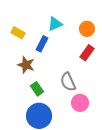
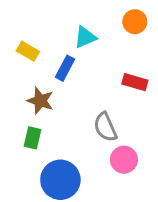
orange circle: (87, 29) -> (135, 22), moved
red rectangle: (87, 53) -> (135, 82), turned 70
green rectangle: (37, 89) -> (33, 138), moved, turned 48

